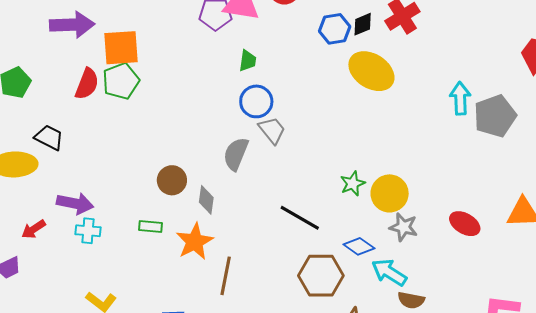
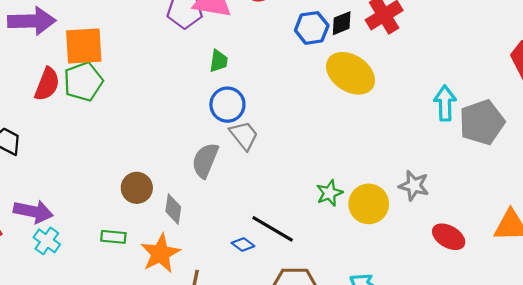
gray star: (403, 227) -> (414, 186), moved
cyan cross: (88, 231) -> (47, 241), turned 30
blue diamond: (359, 246) -> (243, 245), moved, size x0.7

